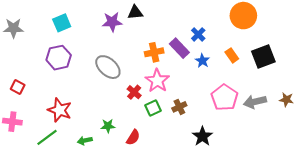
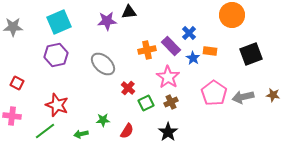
cyan square: (62, 23) -> (59, 22), size x1.4
orange rectangle: (232, 55) -> (210, 51), moved, turned -48
pink star: (157, 81) -> (168, 77), moved
black star: (202, 136) -> (168, 132), moved

